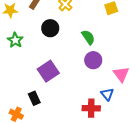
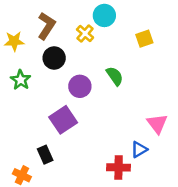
black circle: (50, 28) -> (54, 58), moved
purple circle: (93, 60) -> (80, 86), moved
blue triangle: (107, 94) -> (139, 149), turned 40

